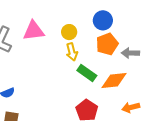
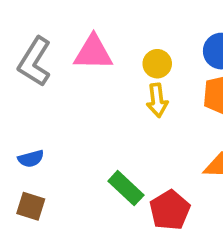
green rectangle: (87, 73) -> (126, 188), moved

